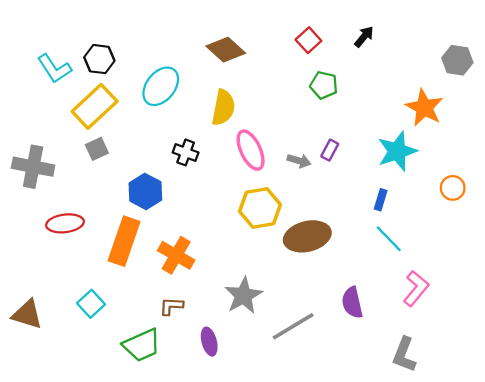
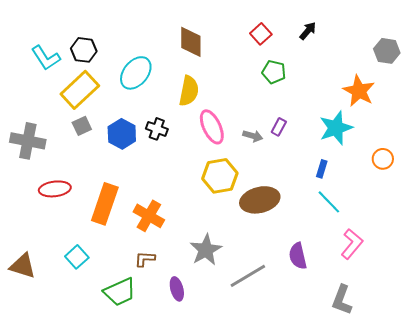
brown diamond: (226, 50) -> (191, 42), turned 48
blue hexagon: (145, 191) -> (122, 134), moved

